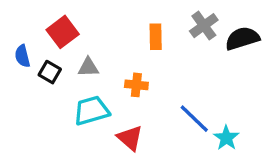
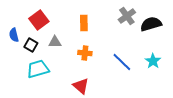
orange rectangle: (156, 37) -> (84, 23), moved
cyan trapezoid: (91, 111) -> (38, 69), moved
blue line: (194, 119) -> (122, 62), moved
cyan star: (226, 138) -> (153, 61), moved

